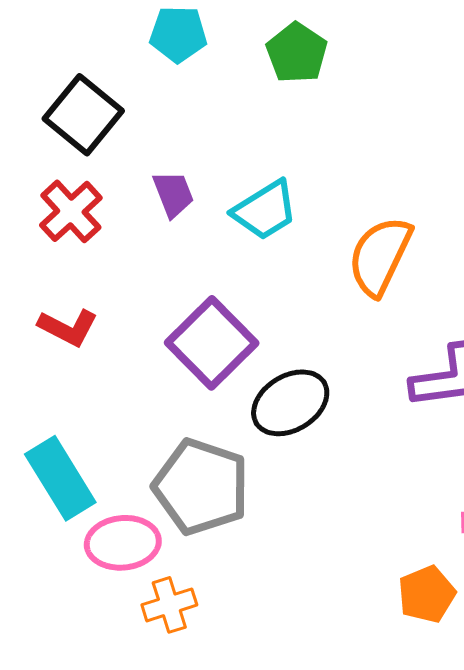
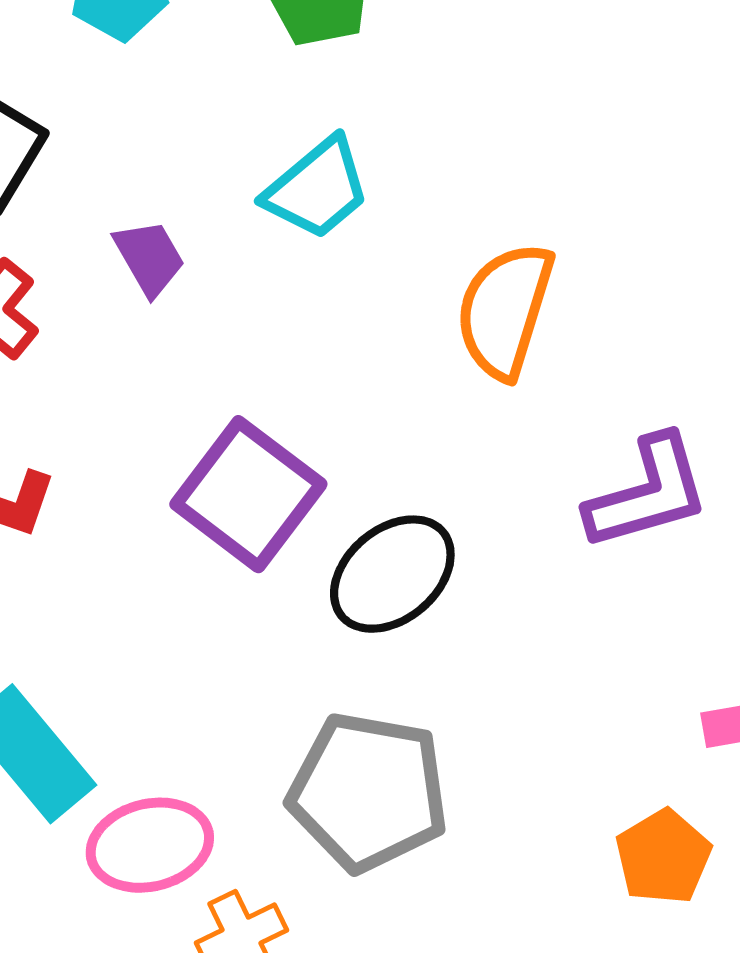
cyan trapezoid: (265, 210) -> (317, 189), moved
gray pentagon: (201, 487) -> (368, 792), moved

